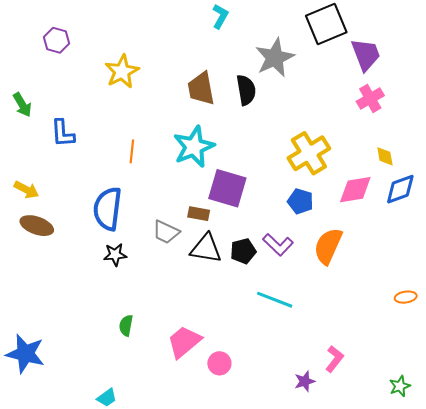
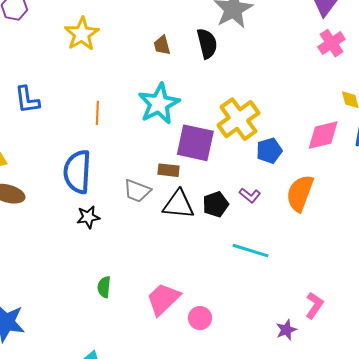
brown trapezoid: (201, 89) -> (162, 45), size x0.6
yellow cross: (309, 153) -> (238, 119), moved
blue pentagon: (300, 201) -> (269, 151), turned -30
purple L-shape: (278, 245) -> (250, 195), size x0.7

